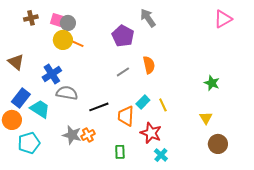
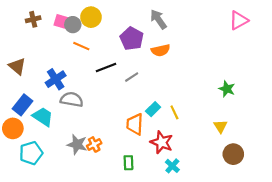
yellow circle: (63, 40) -> (91, 17), moved
orange semicircle: (149, 65) -> (161, 50), moved, turned 90
black line: (99, 107) -> (106, 67), moved

